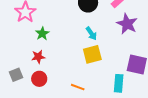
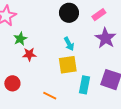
red star: (38, 57) -> (29, 54), moved
cyan rectangle: (119, 83) -> (84, 85), moved

